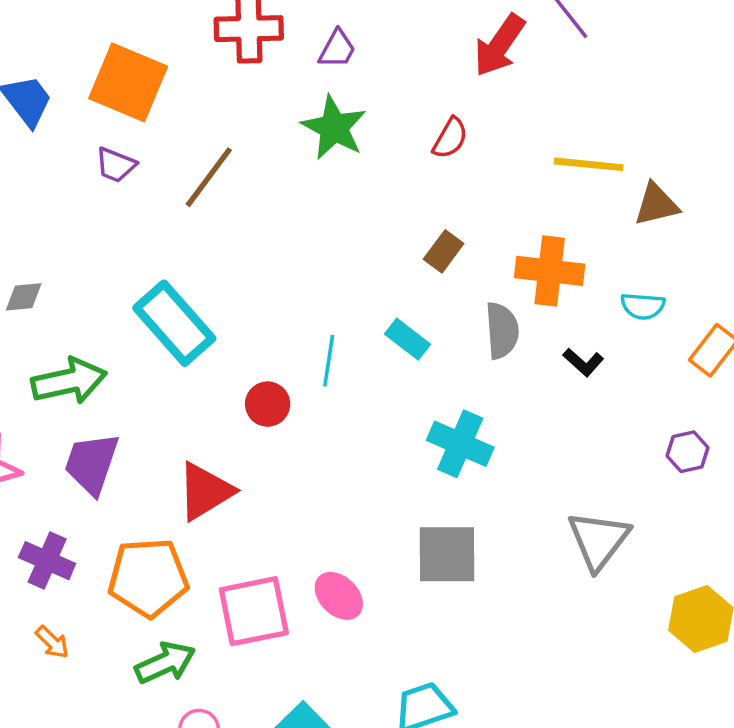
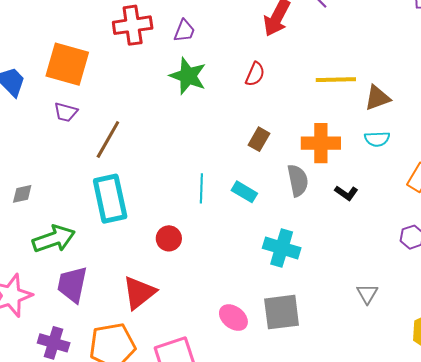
brown line: (209, 177) -> (108, 139), moved
cyan semicircle: (643, 306) -> (377, 139), moved
cyan rectangle: (174, 323) -> (110, 199), turned 36
cyan line: (329, 361) -> (201, 188), moved
gray triangle: (599, 540) -> (367, 294), size x0.6
pink ellipse: (339, 596) -> (233, 318), moved

